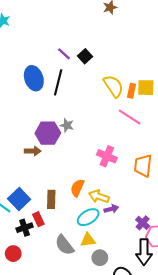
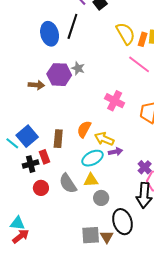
blue ellipse: (34, 78) -> (50, 34), moved
brown arrow: (33, 151) -> (36, 85), moved
red circle: (13, 254) -> (41, 188), moved

